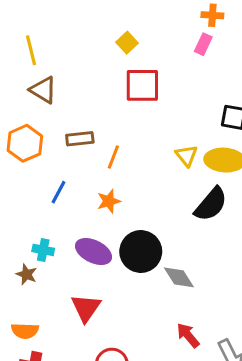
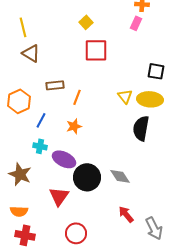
orange hexagon: (25, 143) -> (19, 101), moved
black semicircle: (211, 204) -> (141, 128), turned 150
cyan cross: (43, 250) -> (40, 146), moved
black circle: (141, 252) -> (87, 177), moved
brown star: (26, 274) -> (20, 174), size x1.6

